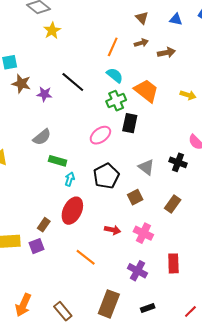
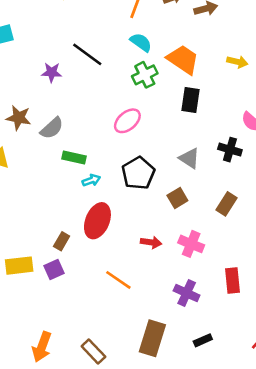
brown star: (21, 84) -> (19, 118), moved
black rectangle: (130, 123) -> (190, 100), moved
cyan arrow: (70, 179) -> (91, 180), turned 56

